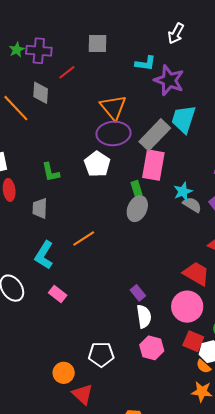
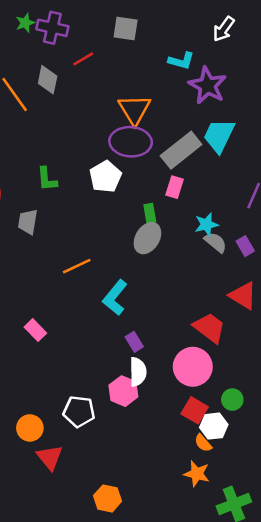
pink rectangle: (153, 165) -> (175, 187), size x0.6
cyan L-shape: (44, 255) -> (115, 298), moved
pink hexagon: (152, 348) -> (123, 391), moved

